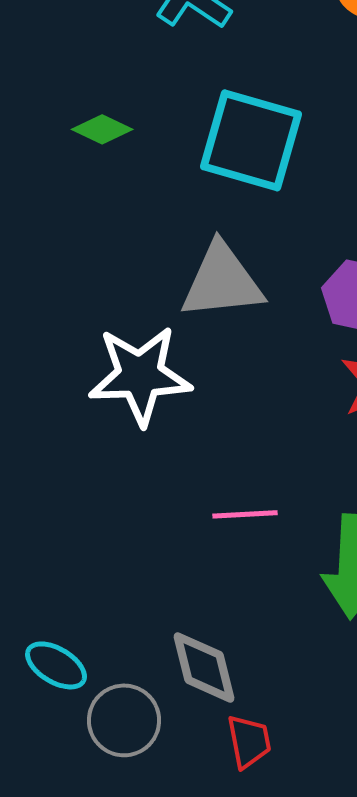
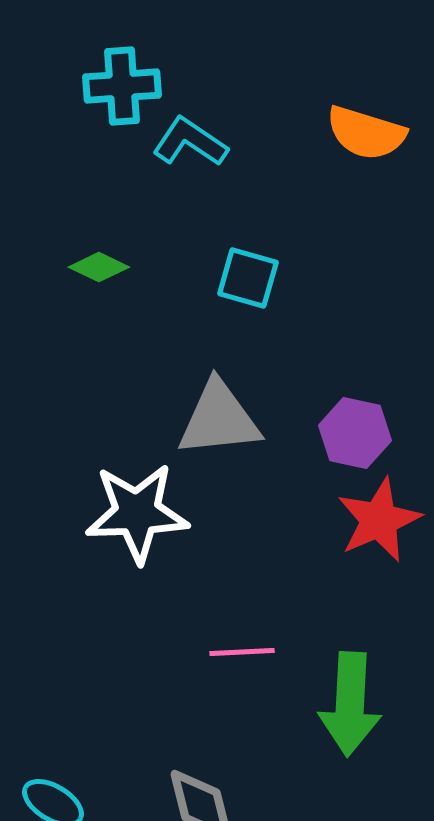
cyan square: (251, 140) -> (248, 278), size x0.6

